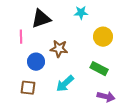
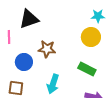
cyan star: (81, 13) -> (98, 16), moved
cyan arrow: (65, 84) -> (53, 84), turned -30

